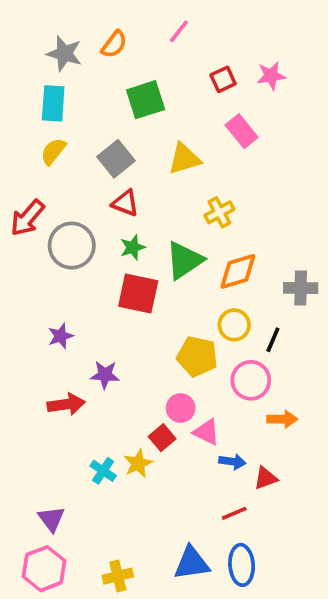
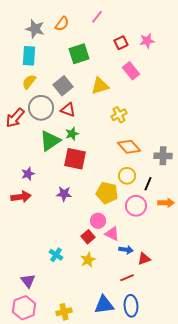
gray circle: (72, 246) -> (41, 108), moved
green triangle: (184, 260) -> (50, 141), moved
orange diamond: (238, 271) -> (129, 147), turned 65
purple star: (61, 336) -> (28, 174), moved
purple star: (105, 375) -> (64, 194), moved
red arrow: (66, 404) -> (21, 197), moved
orange arrow: (282, 419) -> (166, 203), moved
yellow star: (138, 463) -> (88, 260), moved

